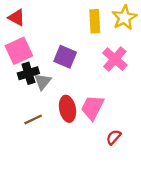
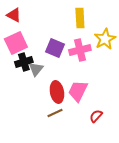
yellow star: (124, 18) -> (105, 39), moved
pink cross: (115, 59) -> (80, 50), moved, turned 35
brown line: (33, 119) -> (55, 113), moved

